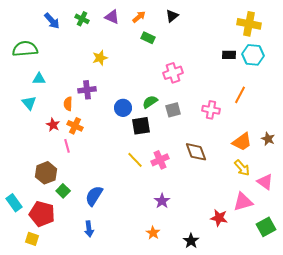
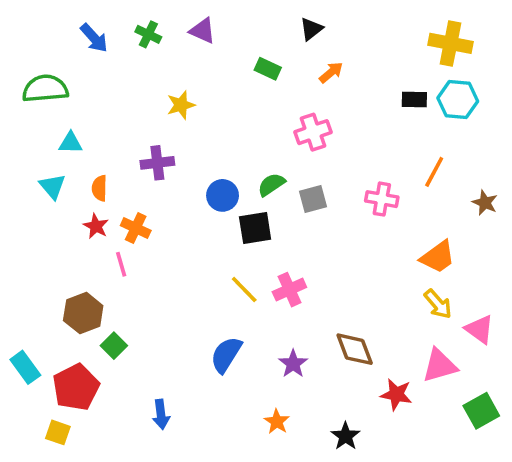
orange arrow: (139, 17) -> (331, 72), moved
orange semicircle: (68, 104) -> (99, 188), moved
brown star: (268, 139) -> (485, 203), moved
brown diamond: (196, 152) -> (355, 349), moved
blue semicircle: (94, 196) -> (226, 355), moved
red pentagon: (42, 214) -> (76, 387), turned 30

